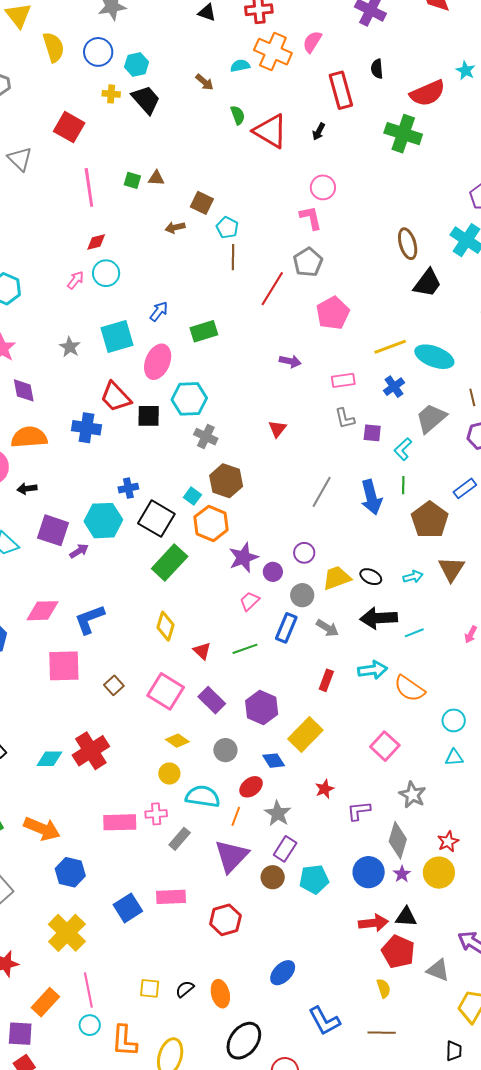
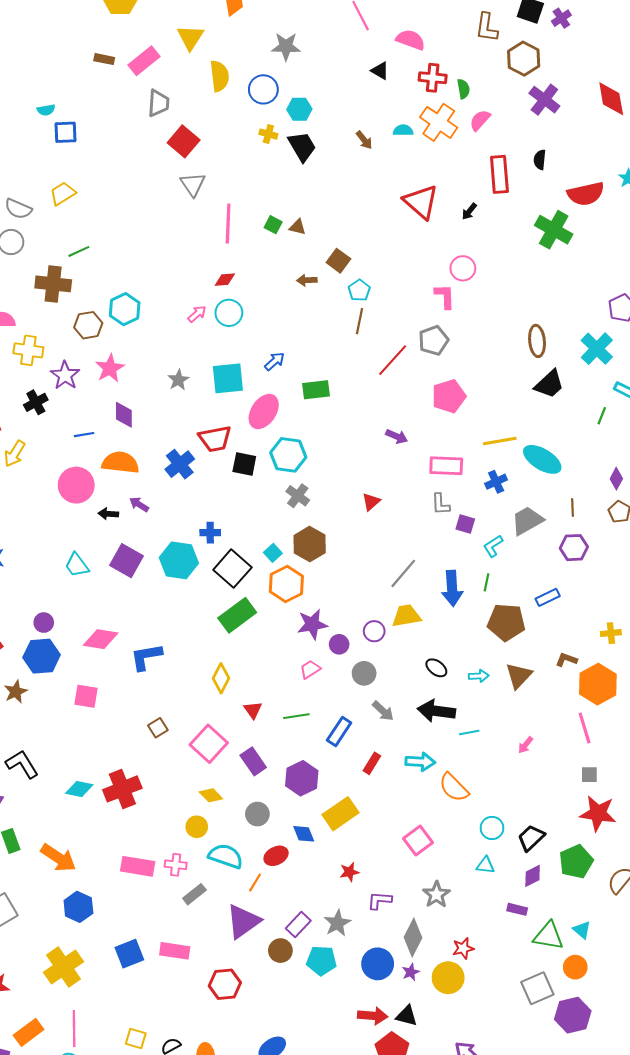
green semicircle: (238, 115) -> (463, 89), moved
red square: (69, 127) -> (184, 141), moved
gray triangle: (20, 159) -> (193, 184), moved
pink rectangle: (343, 380) -> (446, 466), size x1.4
red trapezoid: (116, 397) -> (215, 439), turned -68
blue cross: (86, 428) -> (180, 464), turned 32
brown pentagon: (430, 520) -> (506, 622), turned 30
purple arrow: (79, 551) -> (139, 504), moved, turned -126
yellow trapezoid: (337, 578) -> (406, 616), moved
blue rectangle: (286, 628) -> (339, 731), moved
pink square: (64, 666) -> (86, 696), moved, size x0.7
gray star: (278, 813) -> (337, 923), moved

